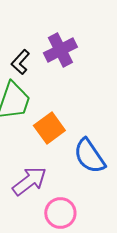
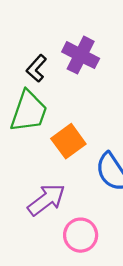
purple cross: (60, 50) -> (81, 55), turned -36

